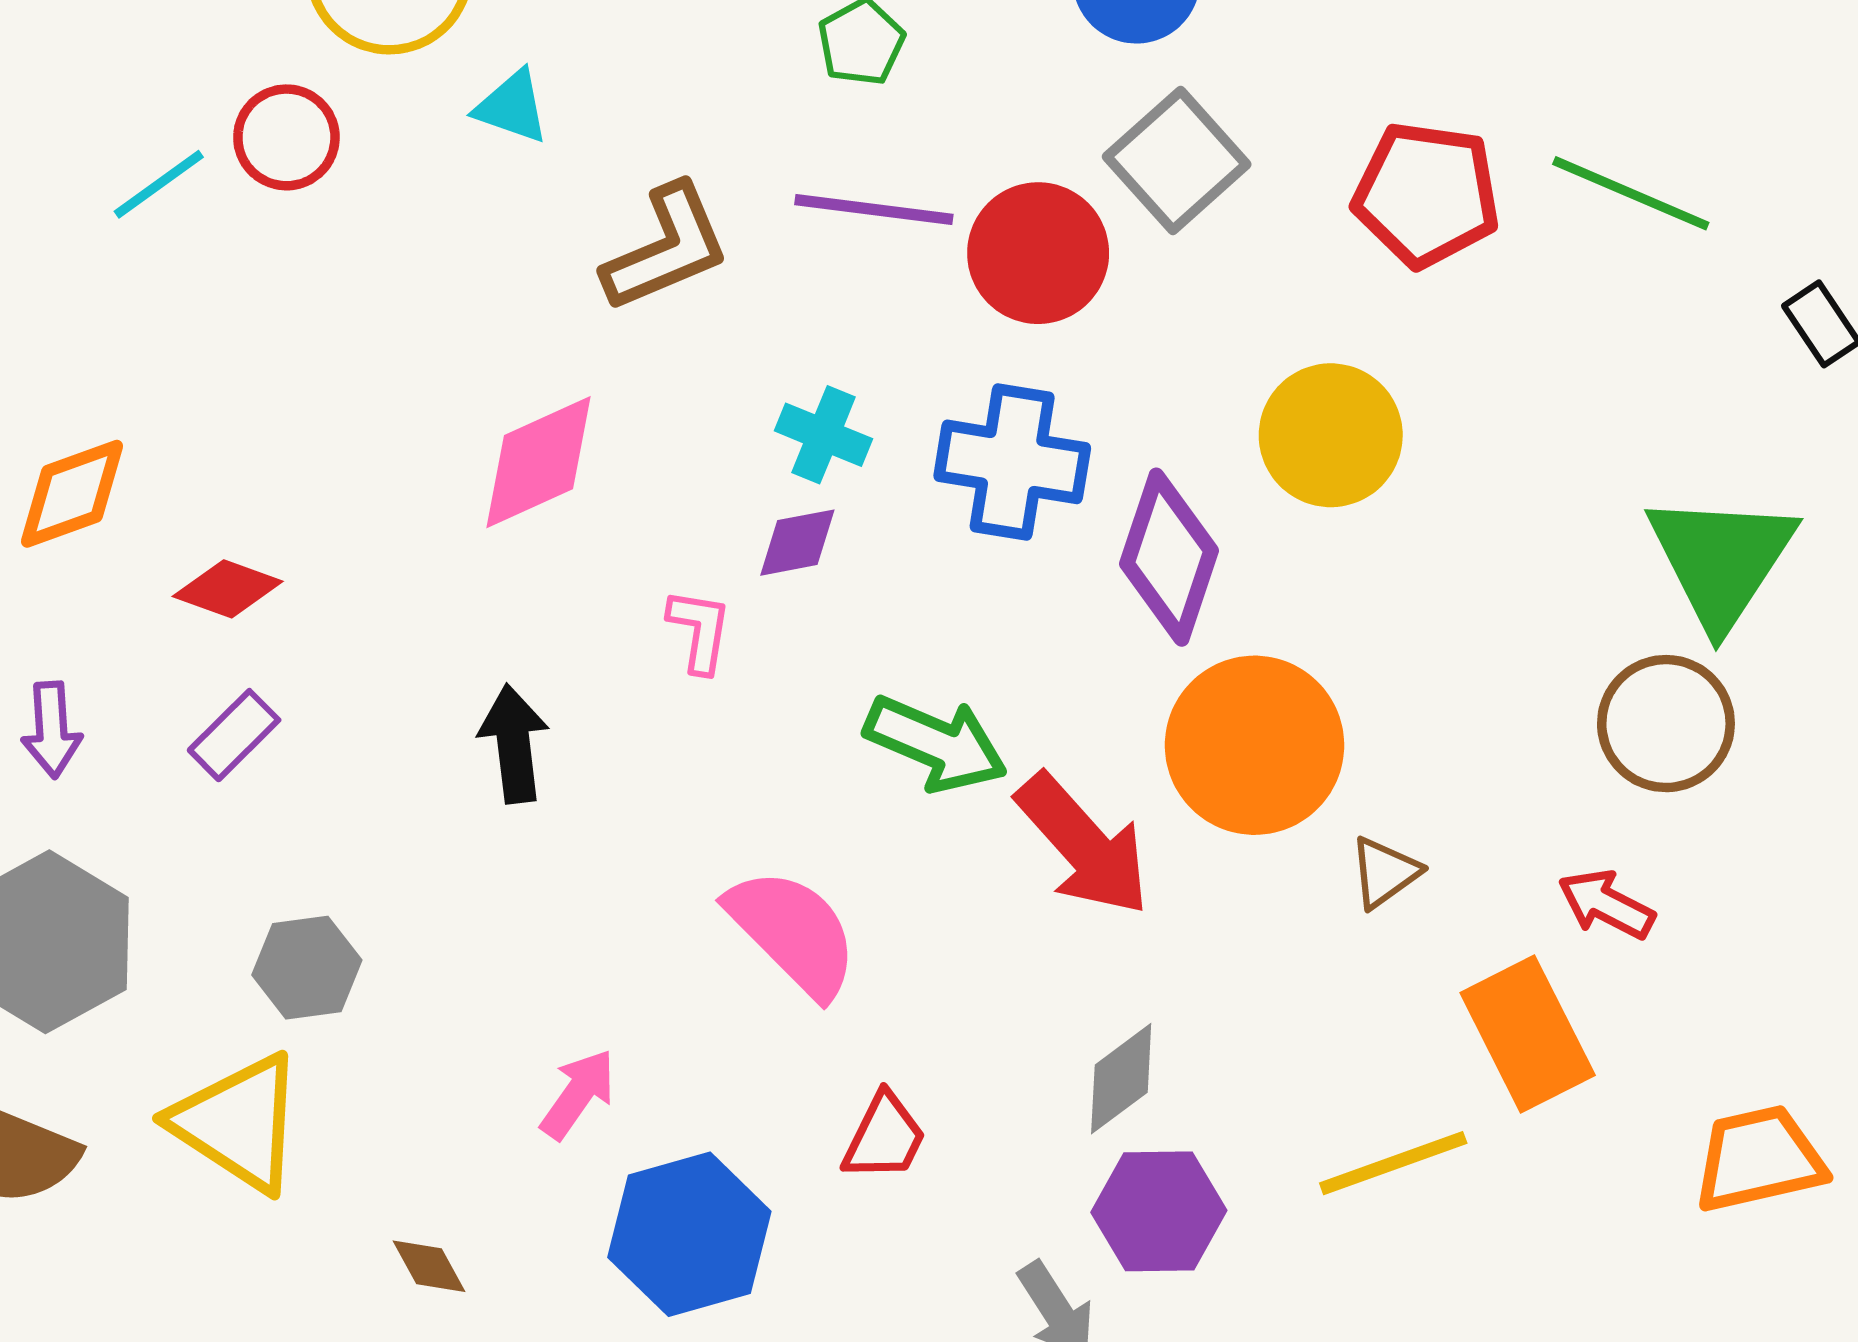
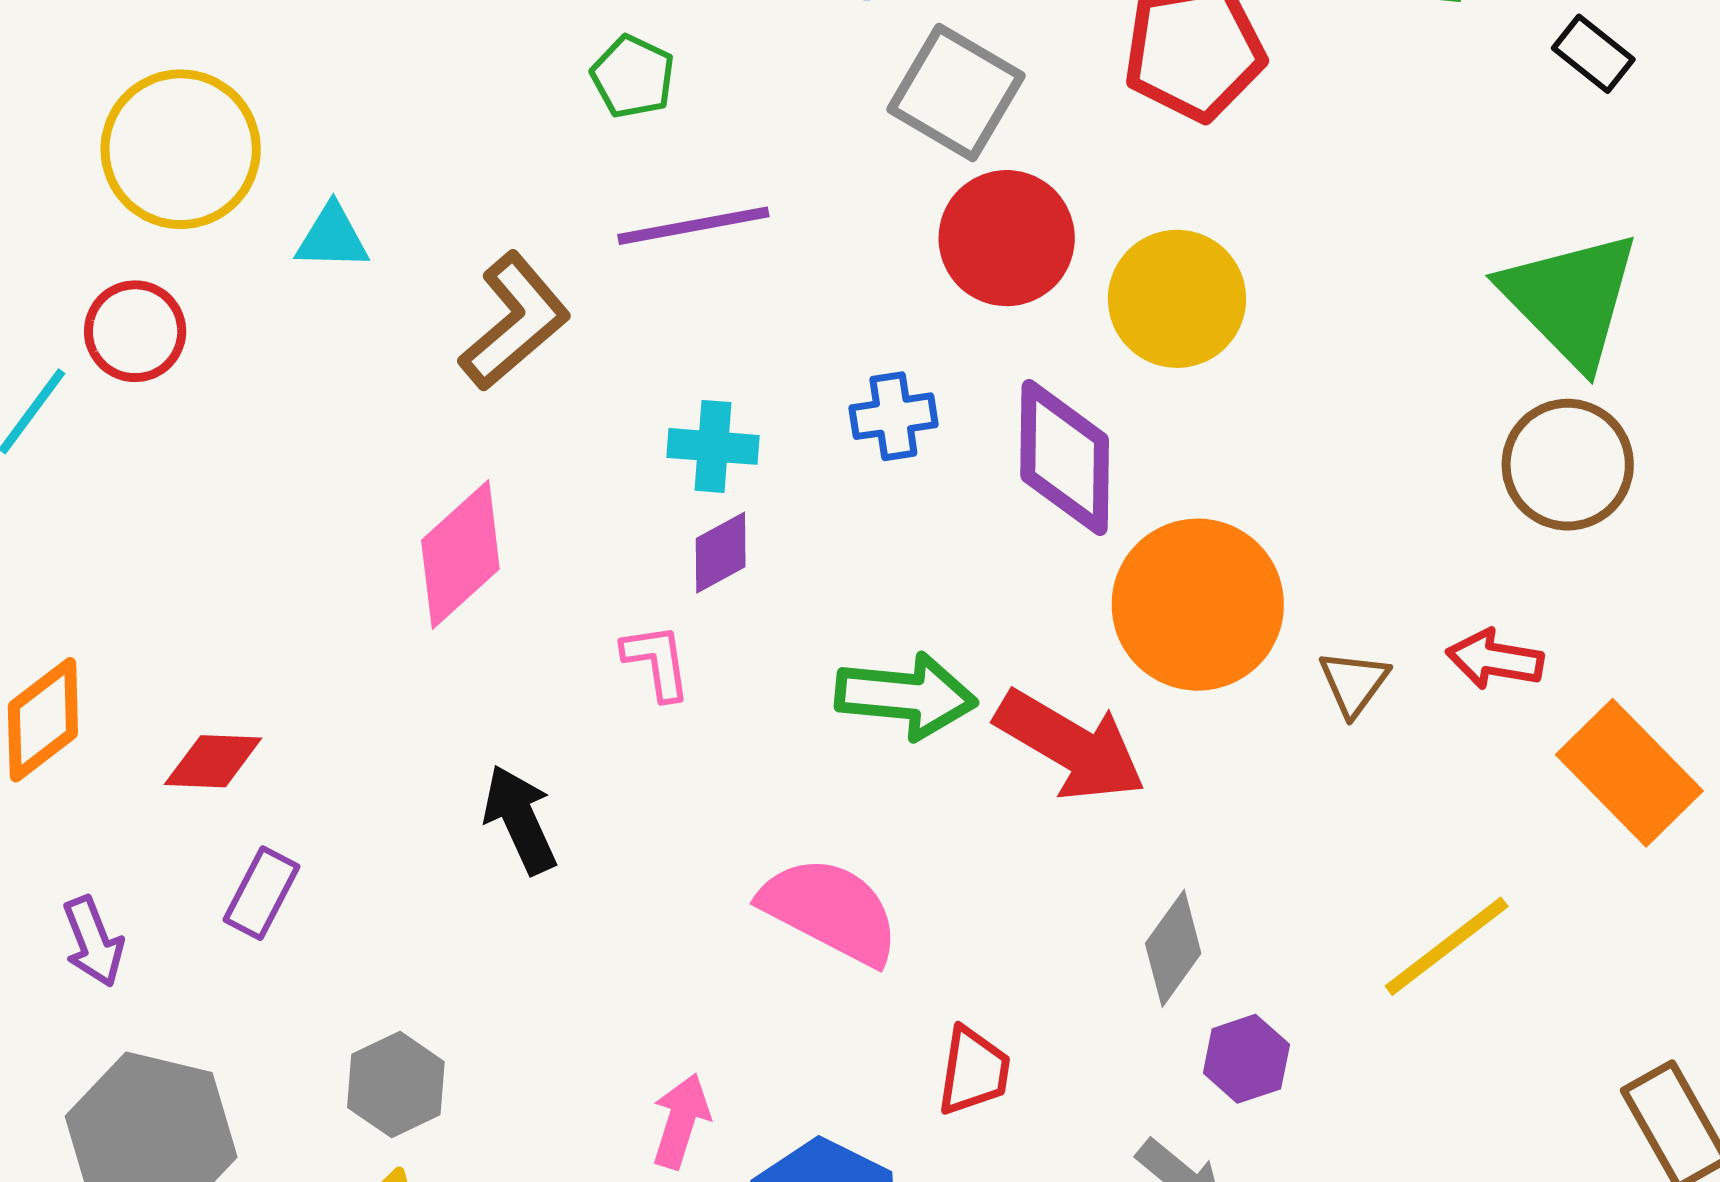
red circle: (1038, 253) -> (1007, 238), moved
blue cross: (1012, 462) -> (893, 416), size x0.6
red arrow: (1606, 904) -> (1495, 659), moved
orange rectangle: (1528, 1034) -> (1629, 773), moved
purple hexagon: (1159, 1211) -> (1246, 1059), size x0.7

